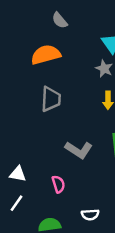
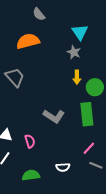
gray trapezoid: (51, 99) -> (15, 77), moved, turned -45
pink semicircle: (58, 184) -> (30, 141), moved

